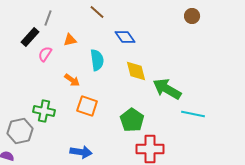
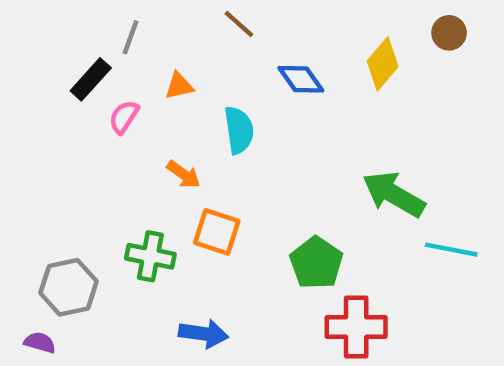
yellow diamond: (136, 71) -> (383, 64), moved, turned 55
green cross: (44, 111) -> (150, 256), moved

